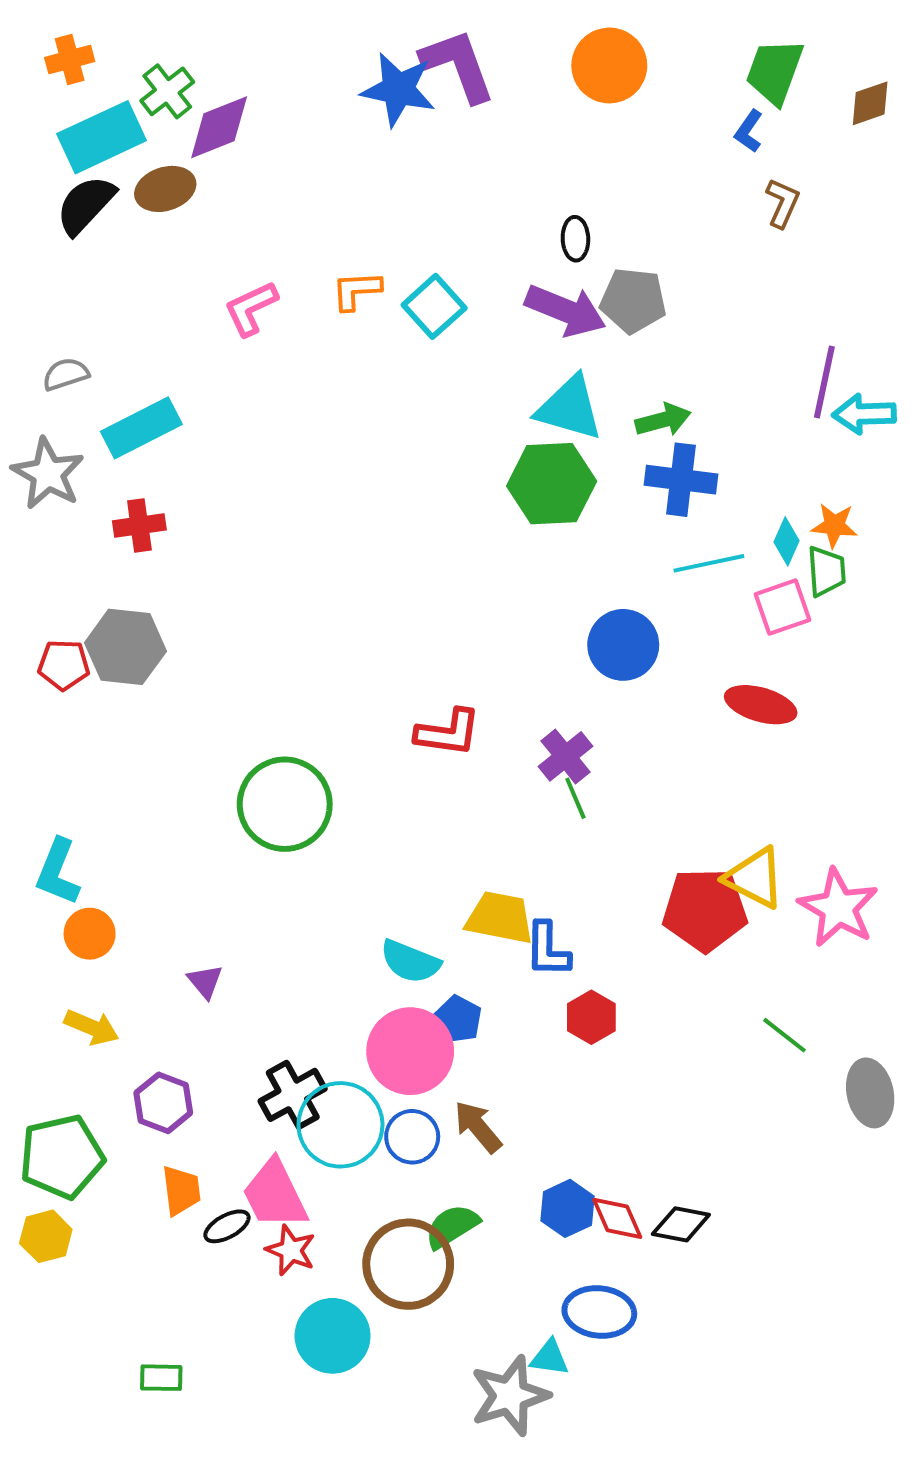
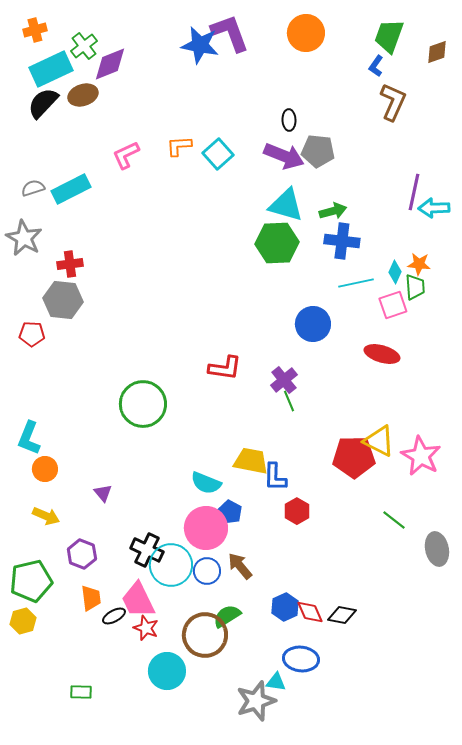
brown L-shape: (783, 203) -> (393, 102), size x1.5
cyan rectangle: (141, 428) -> (71, 189), moved
gray hexagon: (125, 647) -> (63, 300), moved
black cross: (293, 1095) -> (147, 550), turned -36

